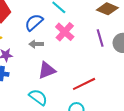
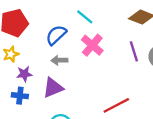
purple triangle: (47, 70) -> (53, 88), moved

